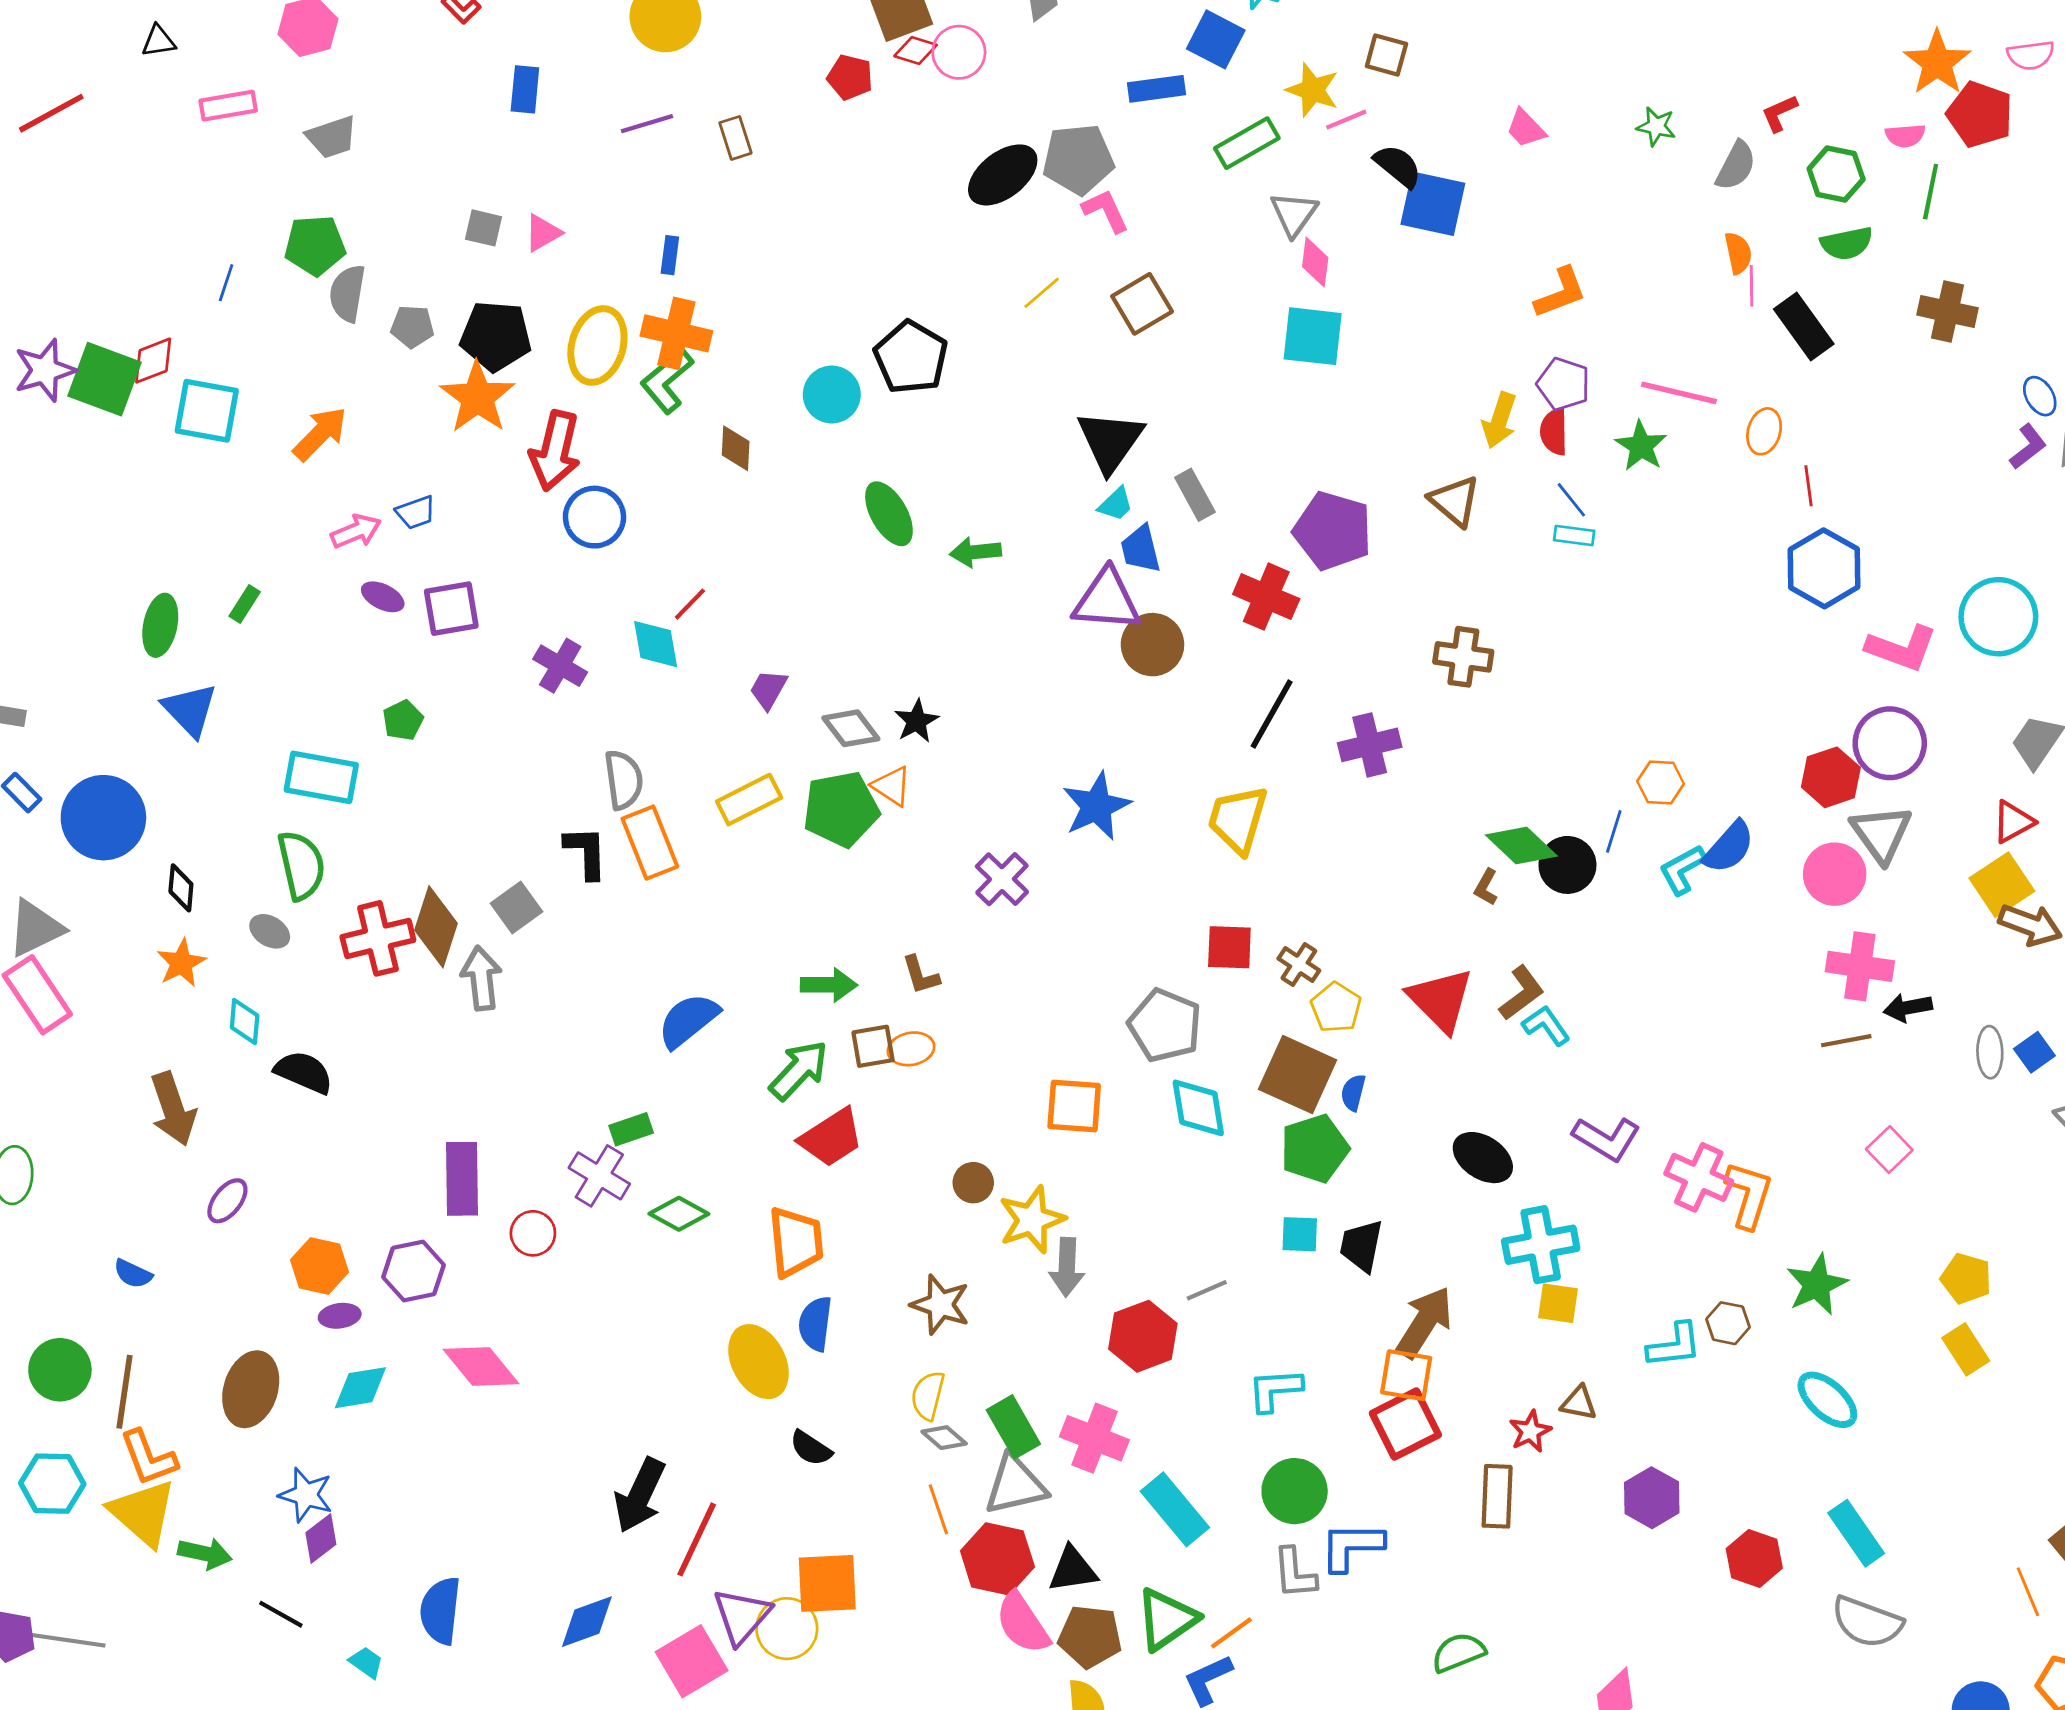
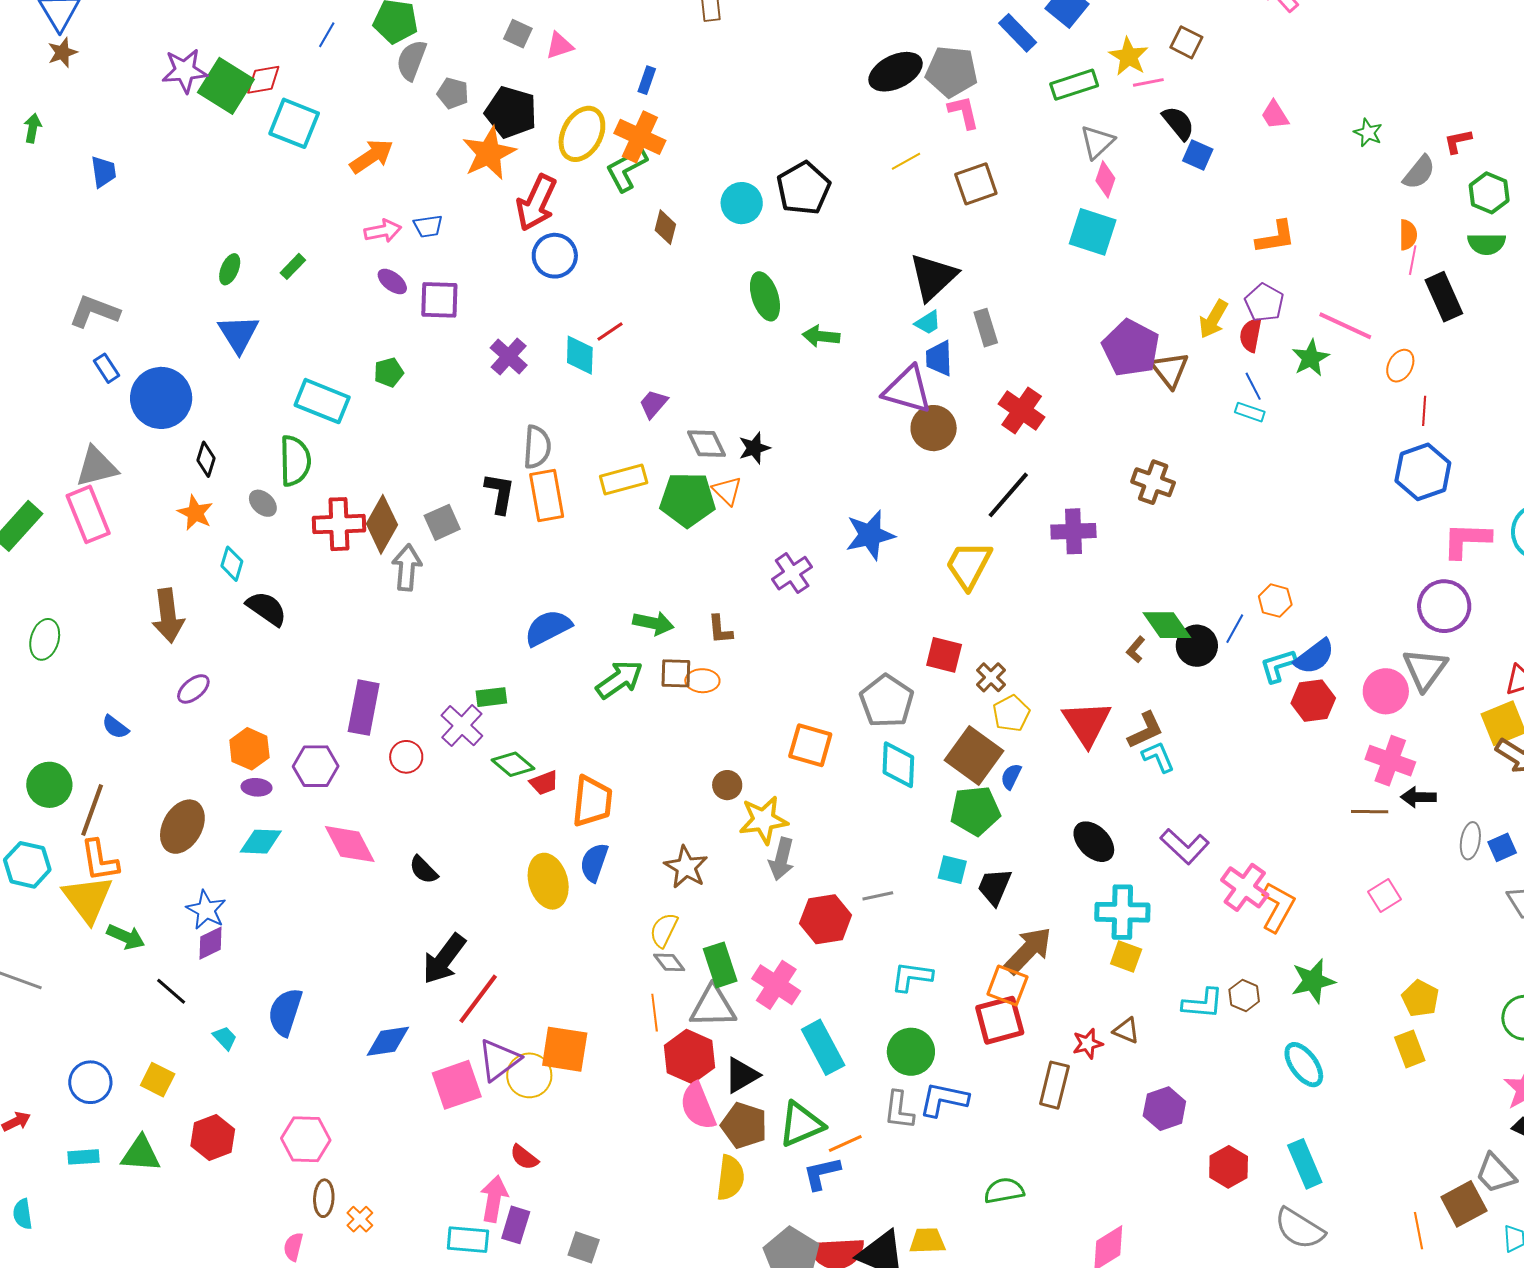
blue rectangle: (1156, 89) -> (1018, 33), turned 42
blue square: (1433, 204) -> (1198, 155), size x0.6
purple pentagon: (1333, 531) -> (1131, 348), moved
green ellipse: (160, 625) -> (230, 269), size x0.7
pink L-shape: (1902, 648) -> (1467, 540), turned 150
red hexagon: (1831, 777) -> (1313, 701), moved
orange star: (181, 963) -> (195, 513), turned -30
red trapezoid: (831, 1138) -> (544, 783), moved, size x0.6
black semicircle: (811, 1448) -> (424, 870), moved
black triangle: (1073, 1570) -> (742, 1075), turned -33

